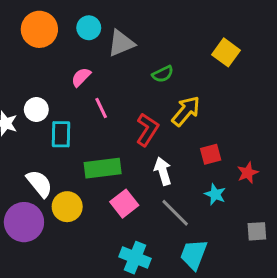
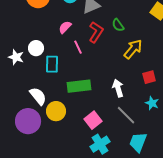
green semicircle: (163, 74) -> (118, 25), turned 80
red L-shape: (147, 130) -> (96, 32), moved
pink square: (124, 204) -> (93, 120), moved
cyan cross: (135, 258) -> (100, 144), turned 36

